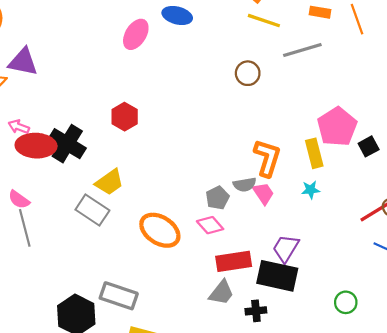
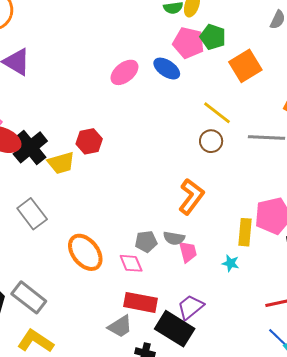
yellow line: (264, 21) -> (217, 113), moved
orange L-shape: (267, 158) -> (191, 197), moved
yellow trapezoid: (109, 182) -> (61, 163), moved

